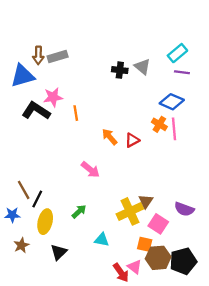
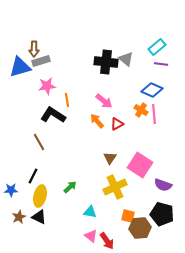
gray rectangle: (58, 56) -> (41, 61), moved
black cross: (120, 70) -> (106, 62), size x1.6
black L-shape: (36, 111) -> (53, 115), moved
pink arrow: (90, 170) -> (104, 101), moved
brown line: (24, 190) -> (39, 142), moved
brown triangle: (146, 201) -> (110, 158), moved
pink square: (158, 224) -> (140, 165), moved, size x1.4
black triangle: (59, 252) -> (39, 217), moved, turned -49
black pentagon: (183, 261) -> (162, 214), moved, turned 30
pink triangle: (134, 267) -> (91, 236), moved

